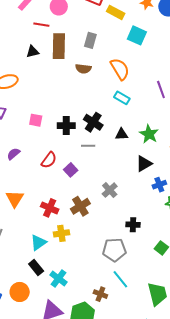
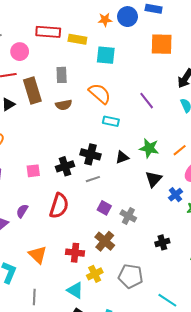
red semicircle: (49, 160) -> (59, 206), size x1.4
purple square: (71, 170) -> (104, 208), moved
cyan triangle: (38, 243) -> (75, 290), turned -36
gray pentagon: (114, 250) -> (131, 276), moved, turned 30

